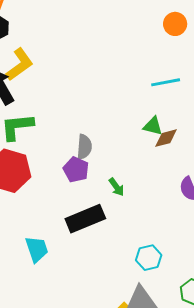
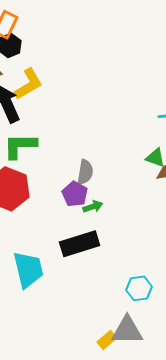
green arrow: (116, 187) -> (93, 207), moved, turned -78
cyan trapezoid: (37, 249) -> (28, 270), size x1.4

